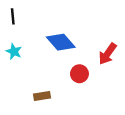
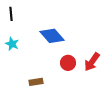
red arrow: (108, 54) -> (92, 62), moved

